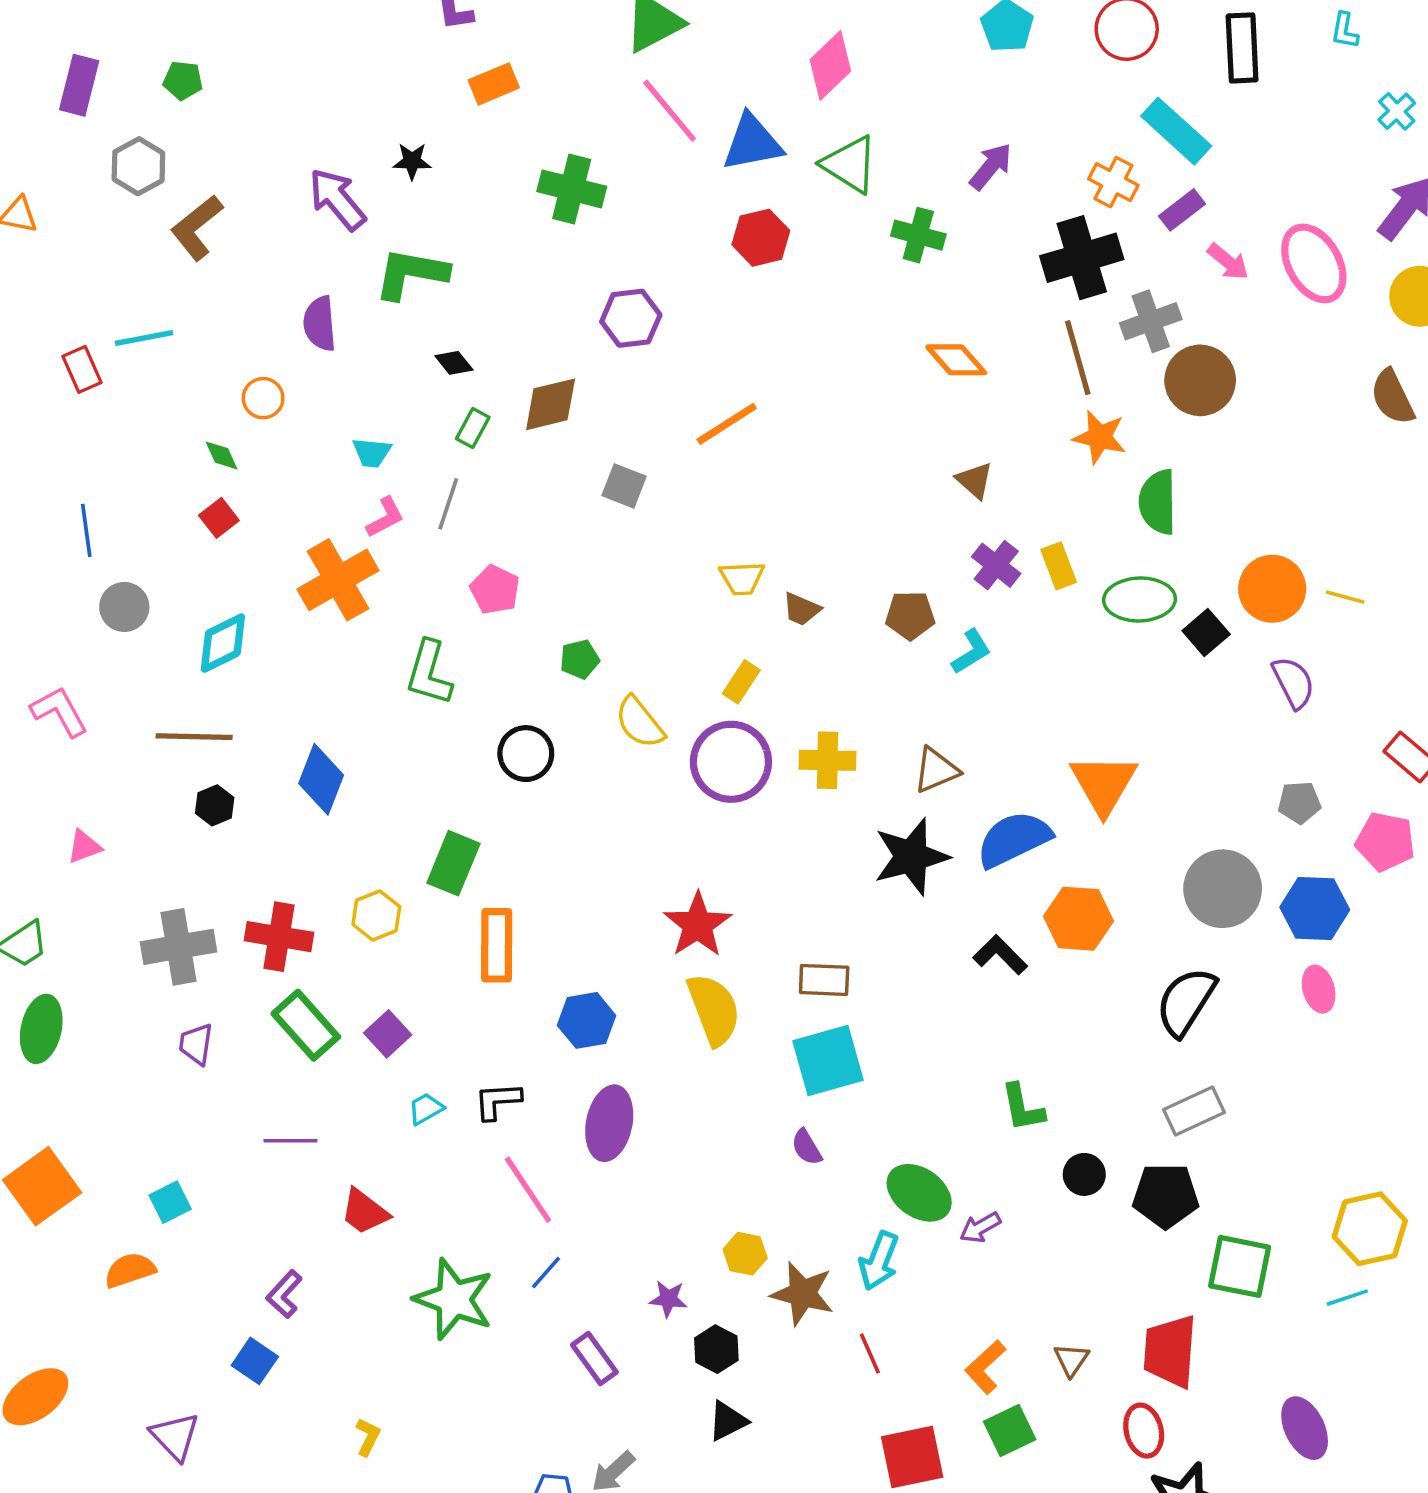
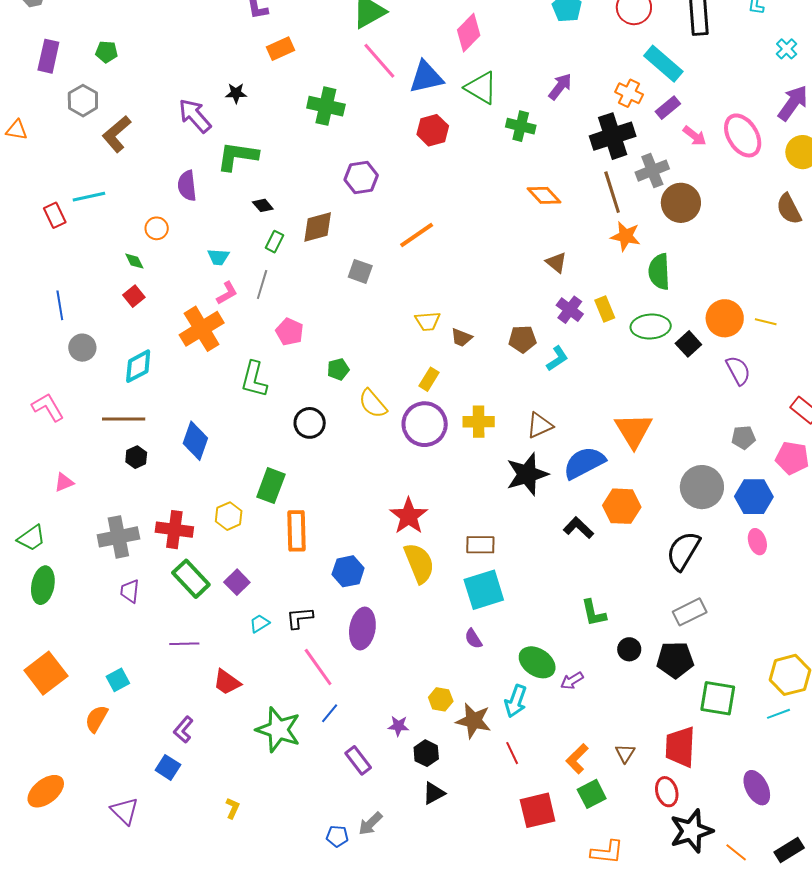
orange semicircle: (130, 1270) -> (96, 719), turned -40

